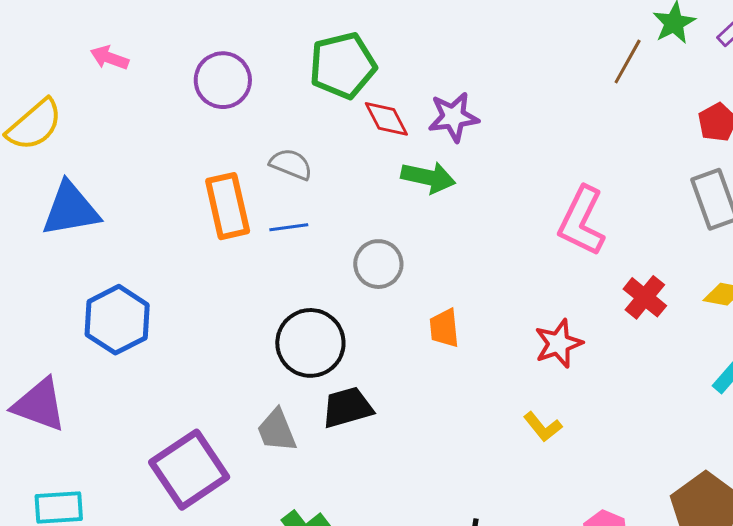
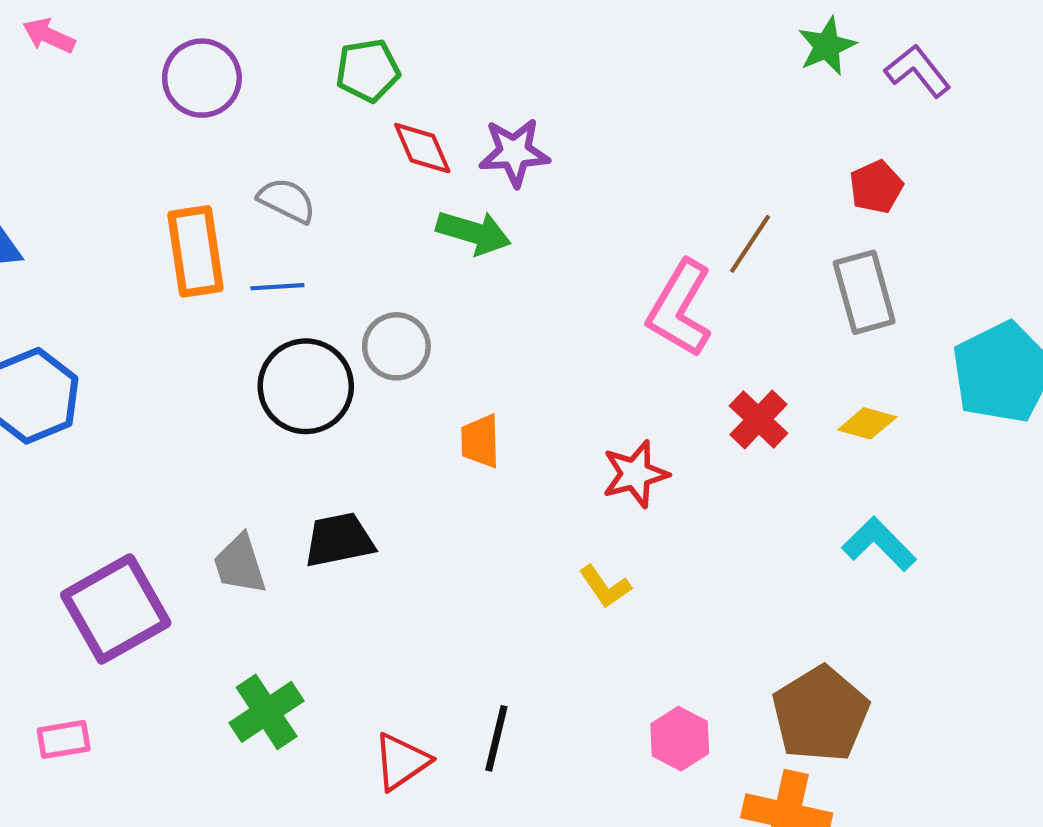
brown line: (628, 62) -> (750, 244), moved
green pentagon: (343, 65) -> (368, 70), size x0.7
black circle: (310, 343) -> (306, 386), moved

